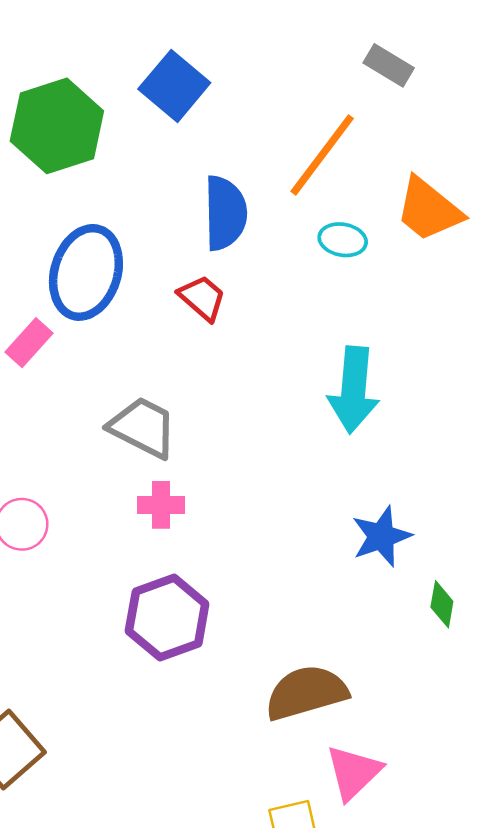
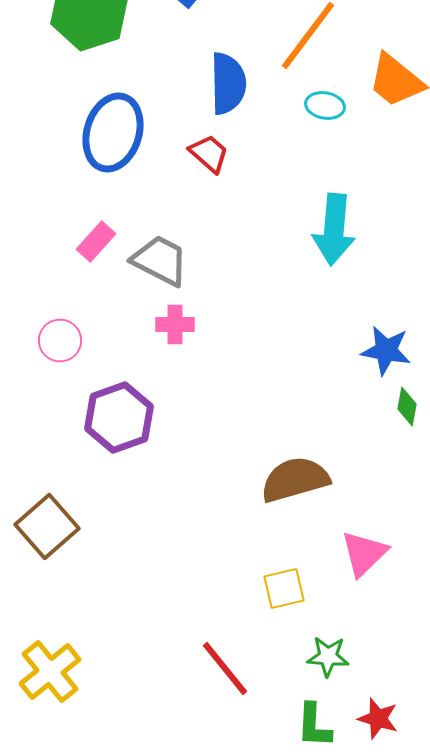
pink rectangle: (29, 343) -> (96, 242), moved
blue star: (381, 536) -> (386, 350), moved, turned 30
purple hexagon: (167, 618) -> (119, 418), moved
pink triangle: (354, 772) -> (364, 554), moved

